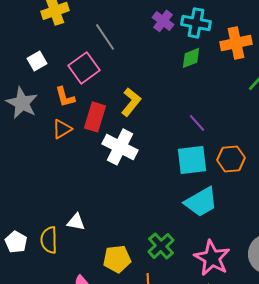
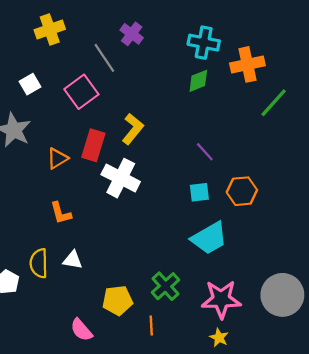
purple cross: (163, 21) -> (132, 34), moved
orange L-shape: (65, 97) -> (61, 213), moved
cyan square: (192, 160) -> (199, 192), size x0.6
yellow semicircle: (49, 240) -> (39, 263), moved
pink star: (212, 258) -> (221, 299), turned -30

